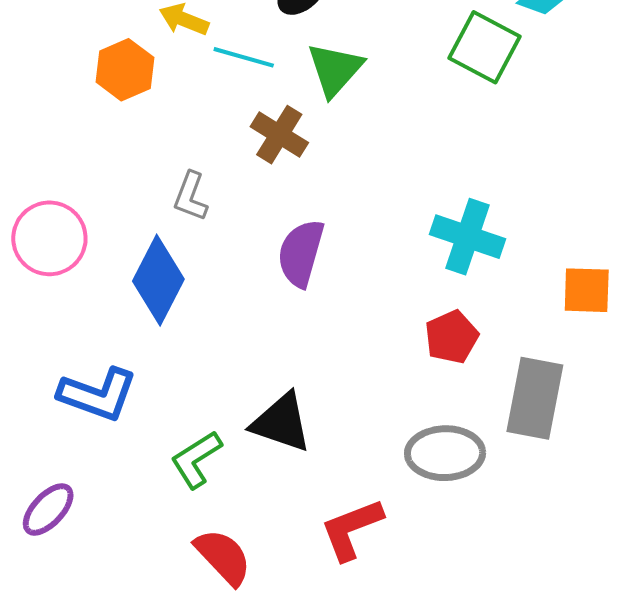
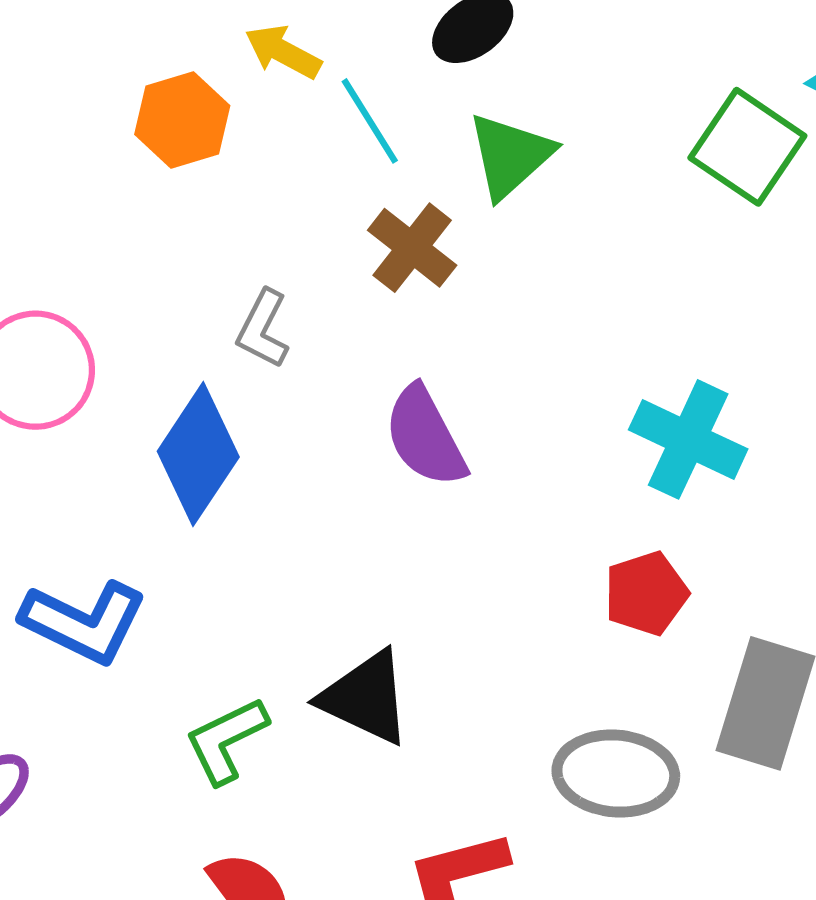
cyan line: (244, 57) -> (370, 121), turned 36
purple semicircle: (301, 253) -> (425, 436), turned -50

